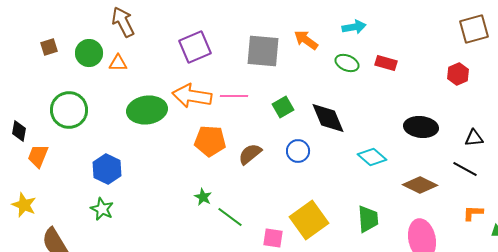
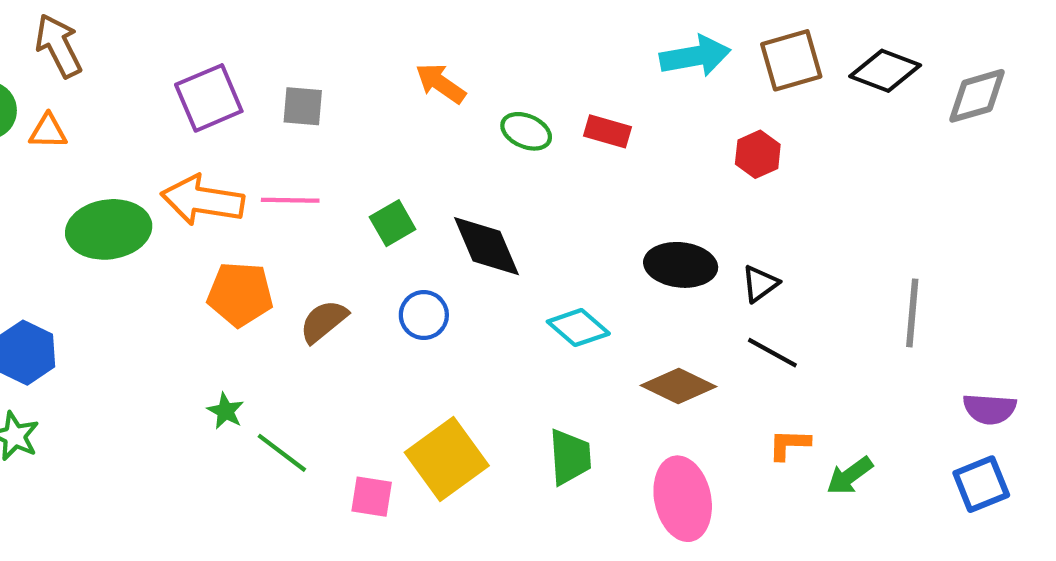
cyan arrow: (354, 27) -> (695, 56), moved, size x1.4
gray square: (263, 51) -> (303, 106), moved, size x0.6
black triangle: (474, 138) -> (760, 284), moved, turned -30

